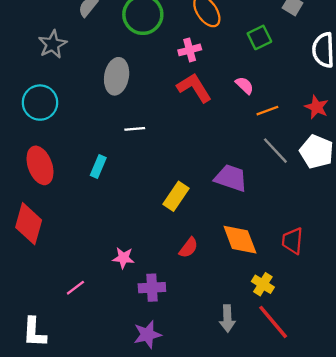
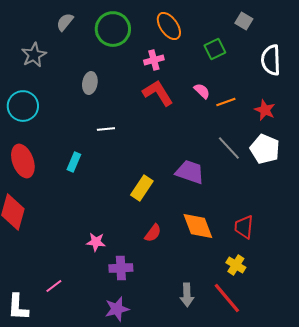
gray ellipse: (117, 76) -> (90, 83), size x0.7
orange line: (267, 111) -> (226, 102), moved
yellow cross: (263, 284) -> (236, 265), moved
pink line: (75, 288) -> (54, 286), moved

